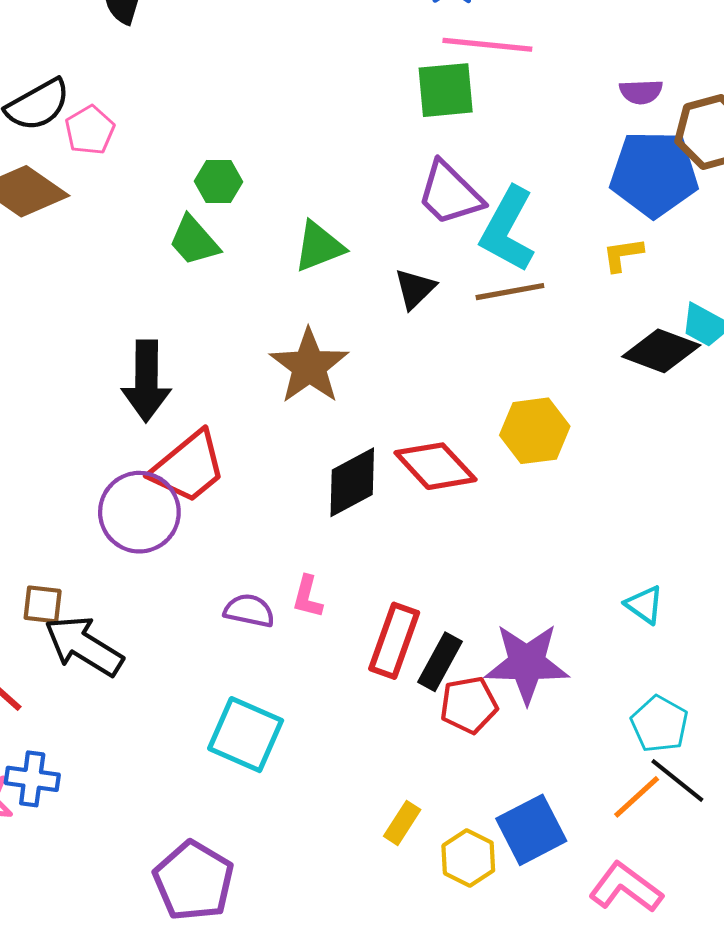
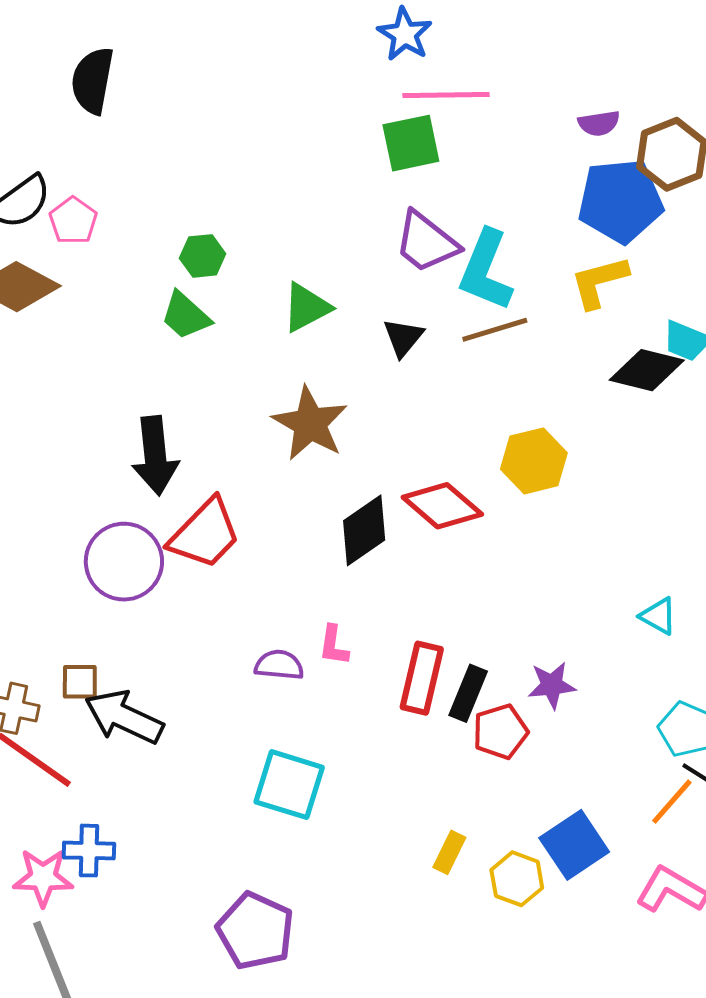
yellow L-shape: (623, 255) -> (599, 282), size x1.5
purple circle: (139, 512) -> (124, 562), moved
purple star: (527, 663) -> (552, 685), size x0.6

